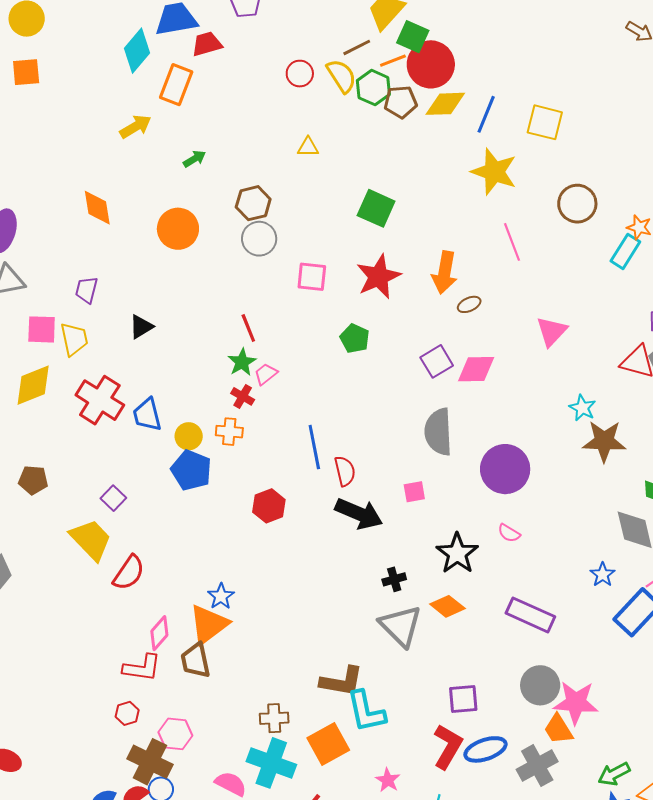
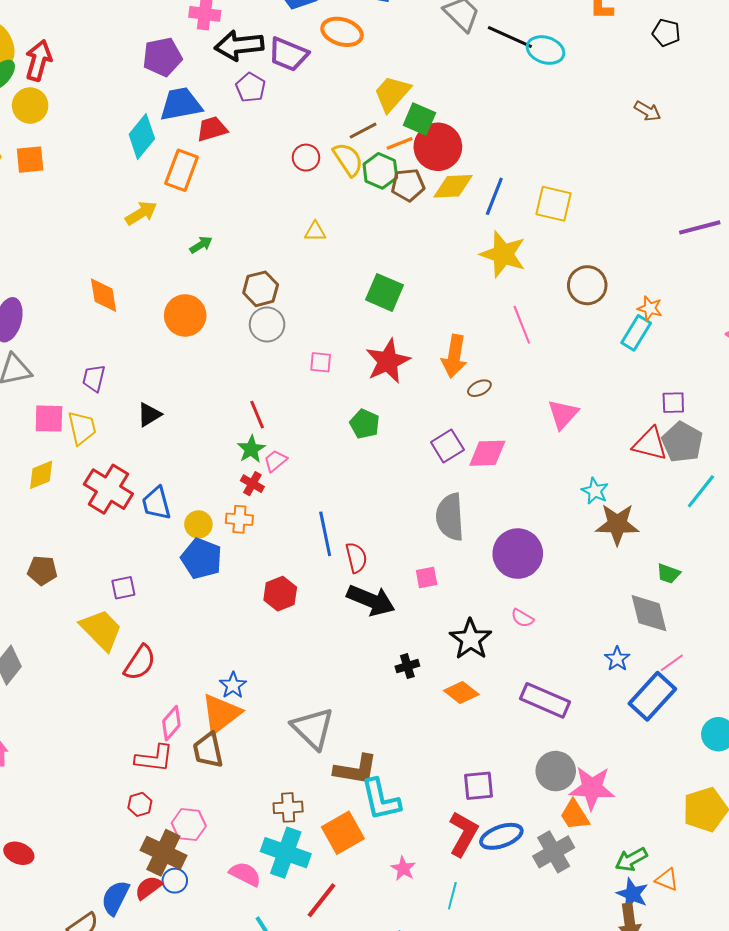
pink square: (312, 277) -> (321, 362), size x0.7
yellow diamond: (33, 385) -> (41, 475), size x0.7
purple square: (113, 498) -> (123, 588), turned 35
gray triangle: (401, 626) -> (313, 728), moved

